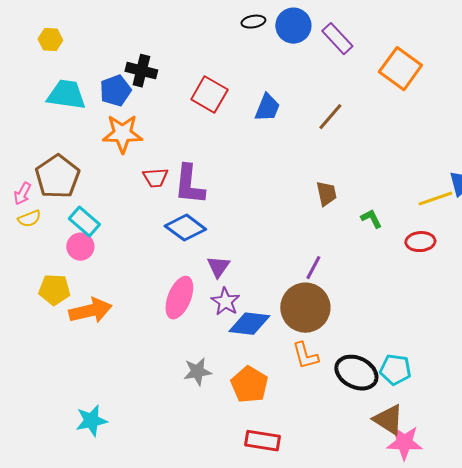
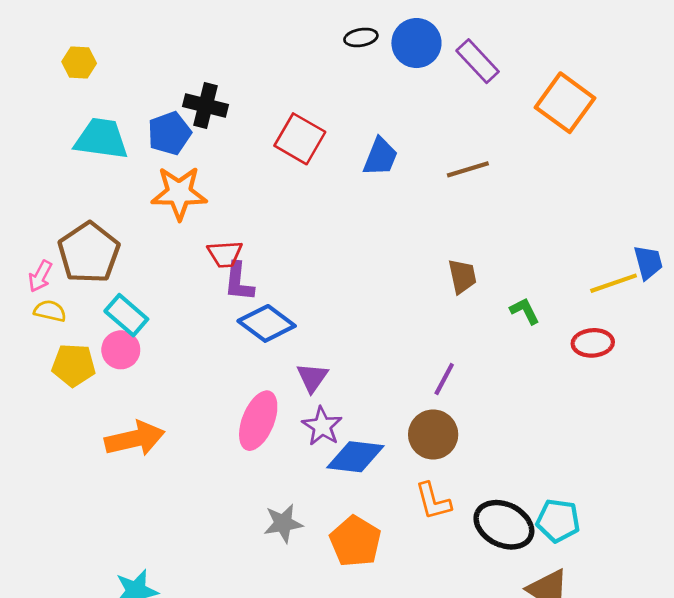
brown line: (330, 117) -> (468, 169), turned 32
purple L-shape: (189, 185) -> (239, 282), moved, size x0.7
yellow semicircle: (29, 219) -> (50, 311), turned -145
yellow pentagon: (54, 290) -> (74, 365), moved
brown circle: (305, 308) -> (433, 435), size x0.7

